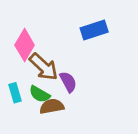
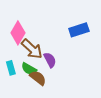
blue rectangle: (94, 30) -> (79, 30), moved
brown semicircle: (52, 106) -> (38, 78), turned 48

